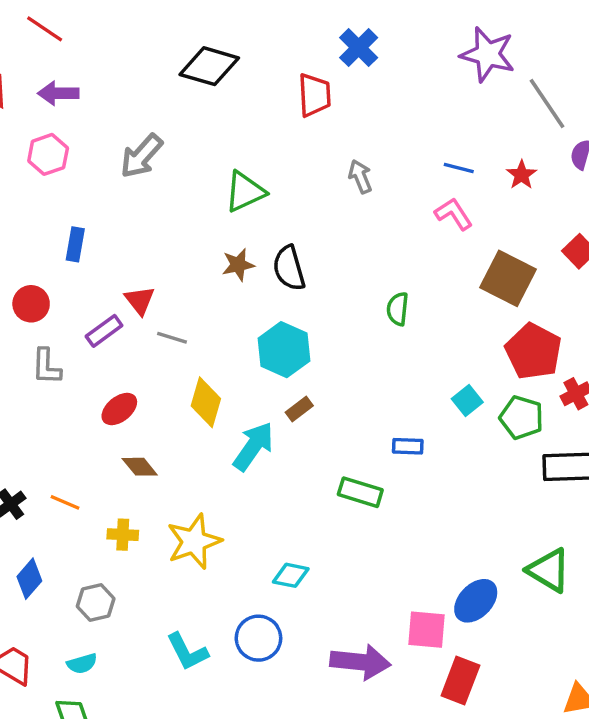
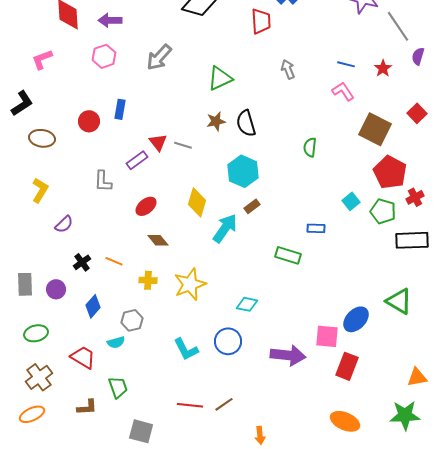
red circle: (31, 304) -> (89, 121), moved
gray line: (172, 338) -> (183, 145), moved
cyan semicircle: (82, 664) -> (116, 342), moved

